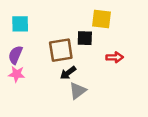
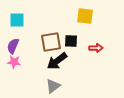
black square: (85, 38) -> (71, 41), moved
black arrow: (68, 73) -> (57, 61), size x1.5
gray triangle: (78, 91) -> (53, 86), moved

